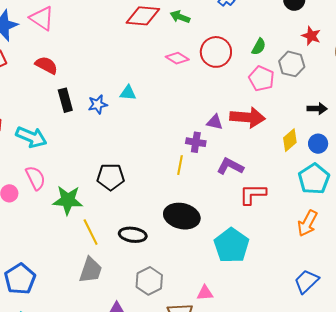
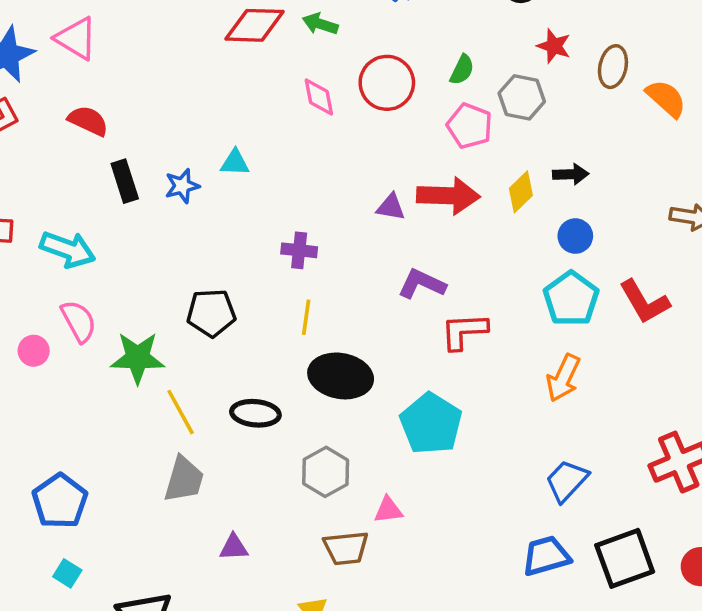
pink diamond: (177, 58) -> (319, 97), turned 50
yellow diamond: (290, 140) -> (521, 192), moved
purple cross: (196, 142) -> (299, 250), moved
yellow line: (180, 165) -> (306, 317), moved
gray hexagon: (149, 281) -> (326, 472), moved

